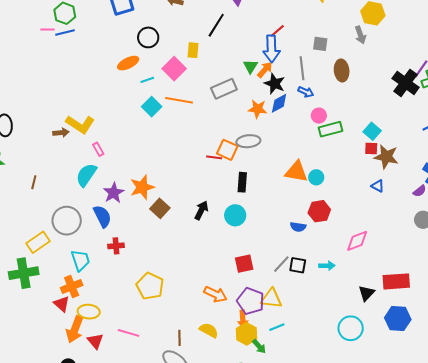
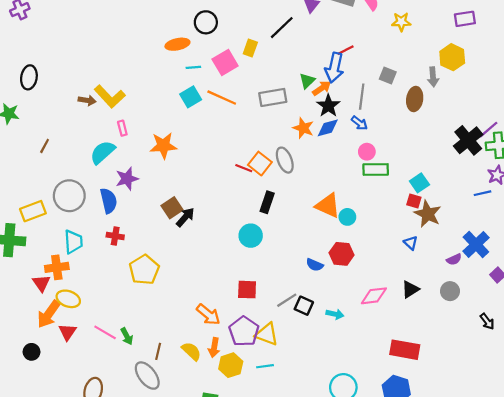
brown ellipse: (342, 70) -> (415, 99), moved
gray ellipse: (248, 141) -> (285, 160), turned 60
orange star: (142, 187) -> (163, 146), moved
black arrow: (201, 210) -> (185, 217), moved
yellow pentagon: (150, 286) -> (144, 270), moved
black triangle: (366, 293) -> (410, 289), moved
orange arrow: (243, 319) -> (214, 347), moved
green arrow: (259, 346) -> (127, 336), moved

